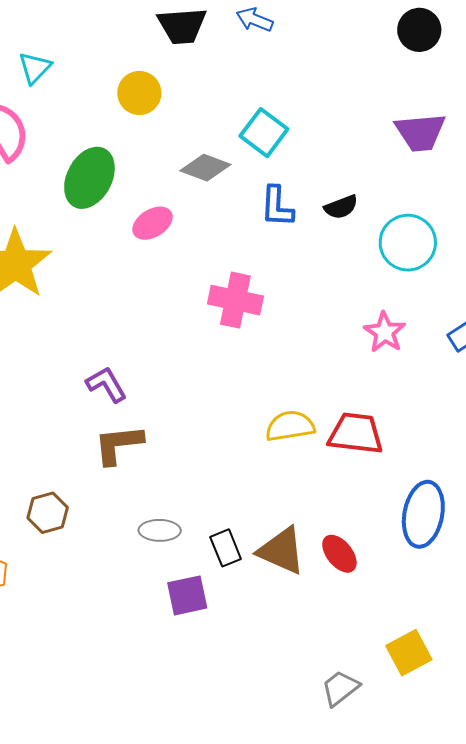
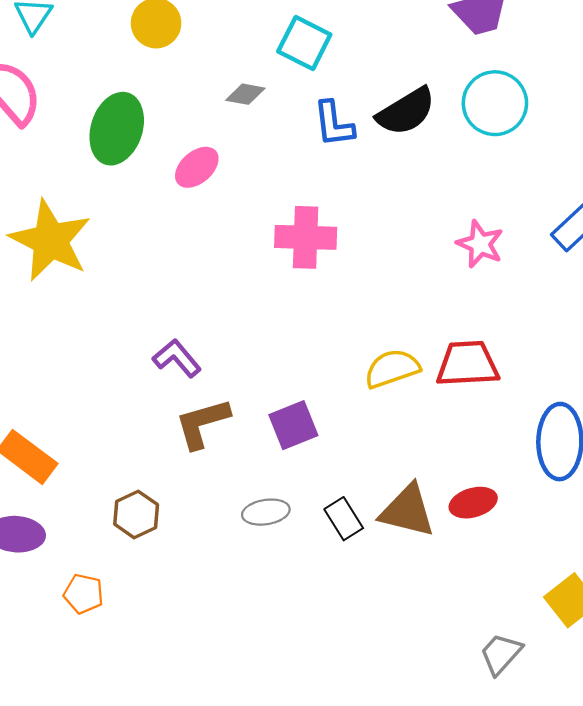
gray diamond: (205, 168) -> (245, 94), size x0.7
black semicircle: (341, 207) -> (406, 112), size x1.6
cyan circle: (408, 243) -> (495, 103), moved
red ellipse: (339, 554) -> (473, 503), turned -57
purple square: (187, 595) -> (293, 425), moved

